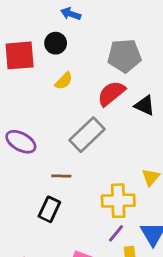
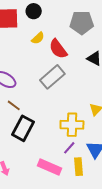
red semicircle: (111, 93) -> (58, 49), moved, turned -90
brown line: (61, 176) -> (14, 105), moved, turned 32
black rectangle: (49, 209) -> (23, 128), size x1.4

